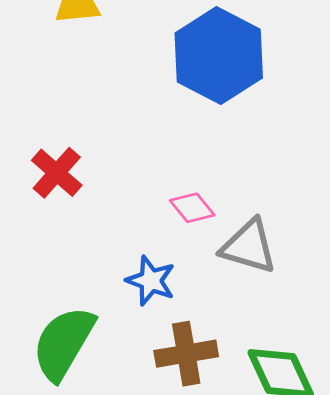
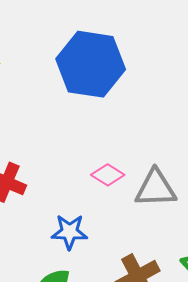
blue star: (151, 281) -> (69, 232), moved

